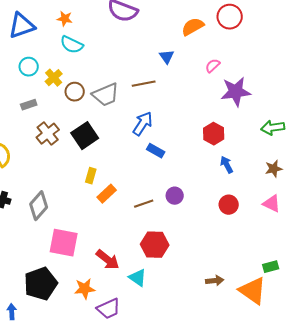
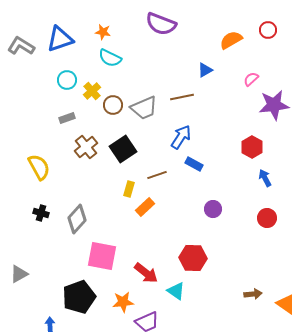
red circle: (230, 17) -> (268, 30), size x0.7
blue triangle: (167, 57) -> (205, 70), turned 35
brown line: (144, 204) -> (157, 175), moved

